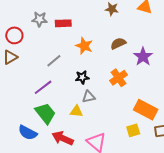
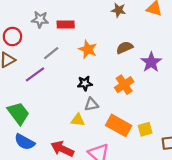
gray line: (54, 61) -> (51, 53), moved
purple line: (43, 87) -> (35, 74), moved
orange rectangle: (146, 110) -> (119, 125), moved
green trapezoid: (45, 113) -> (18, 113), moved
yellow square: (133, 130) -> (145, 129), moved

